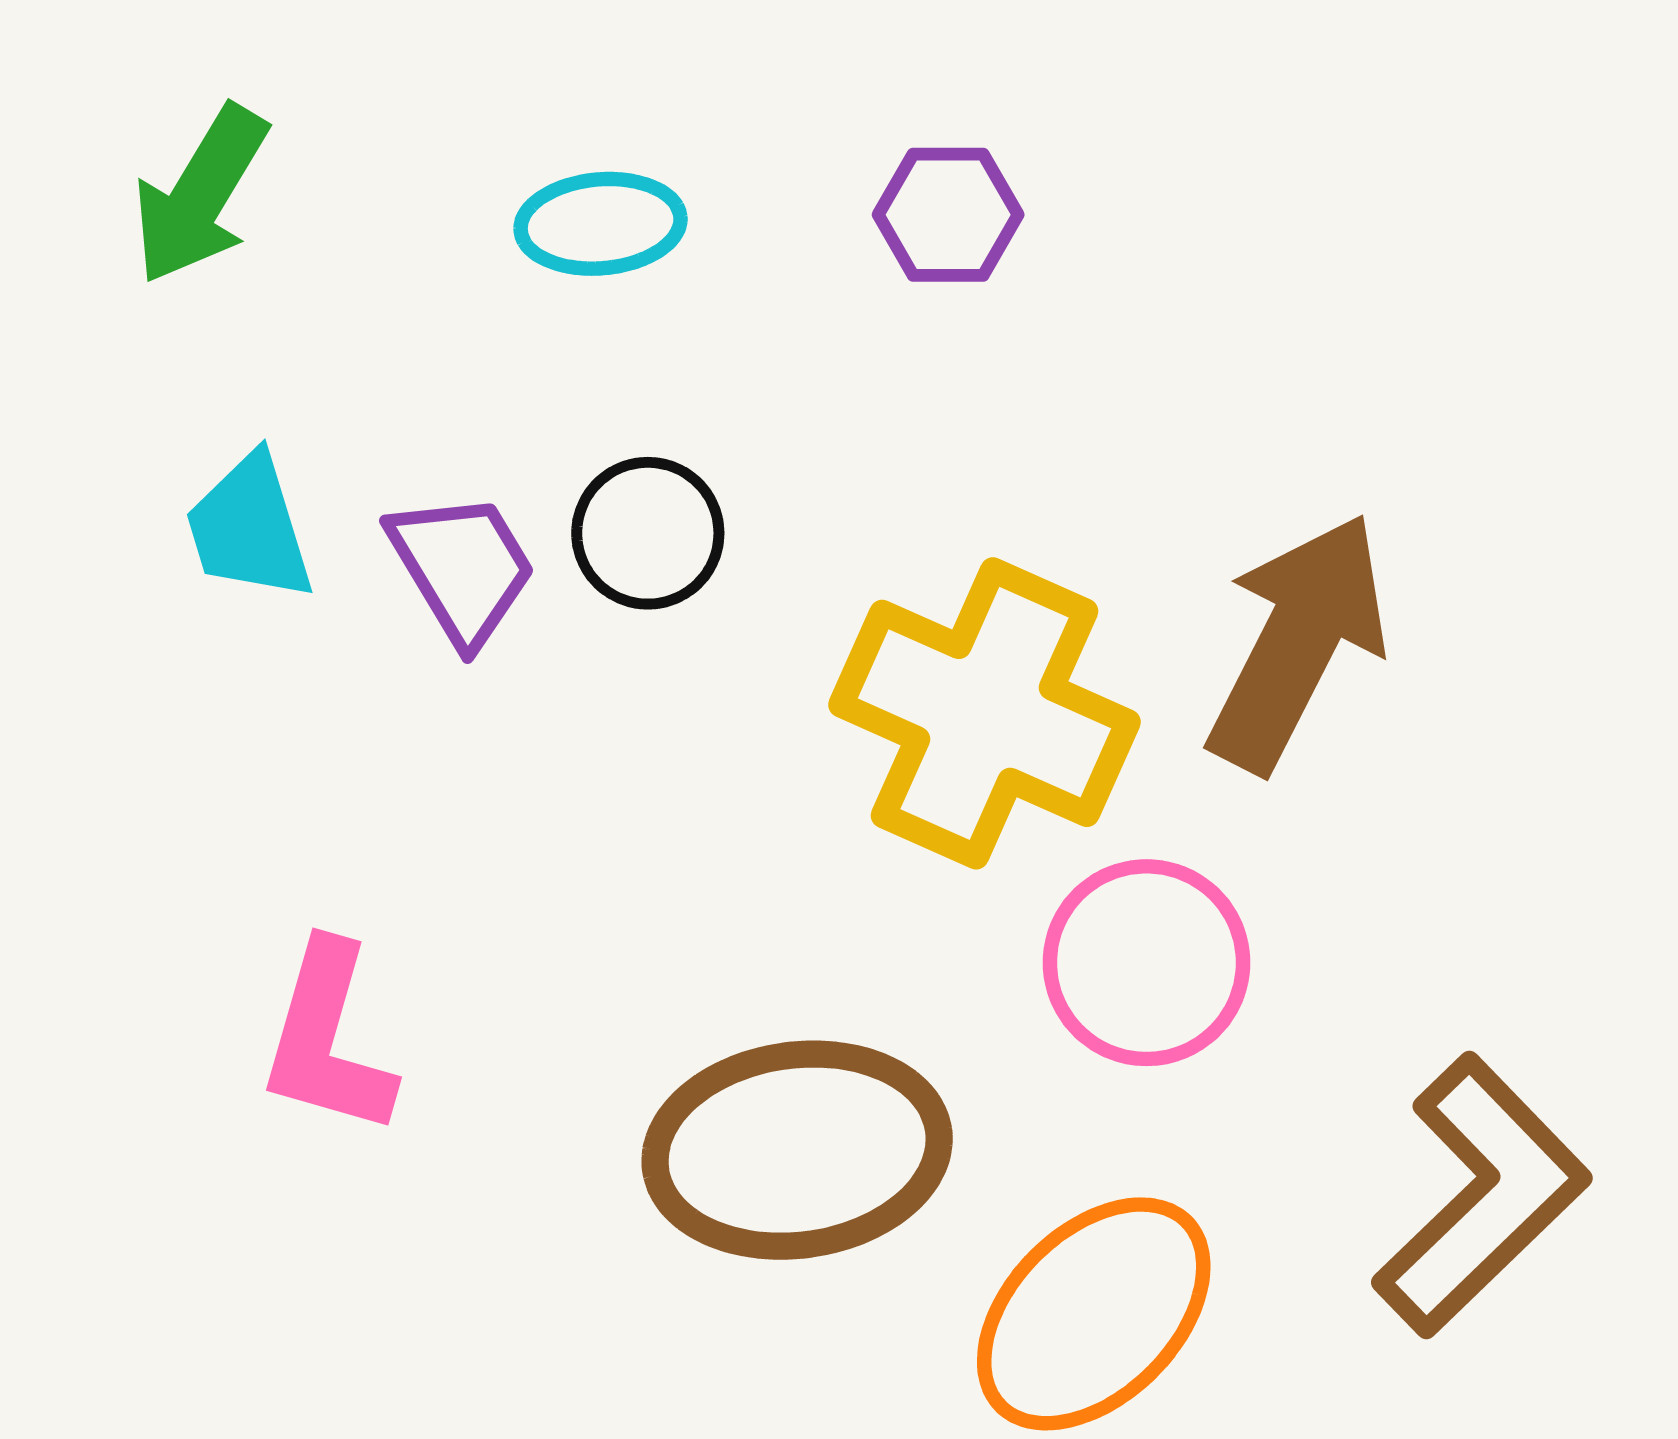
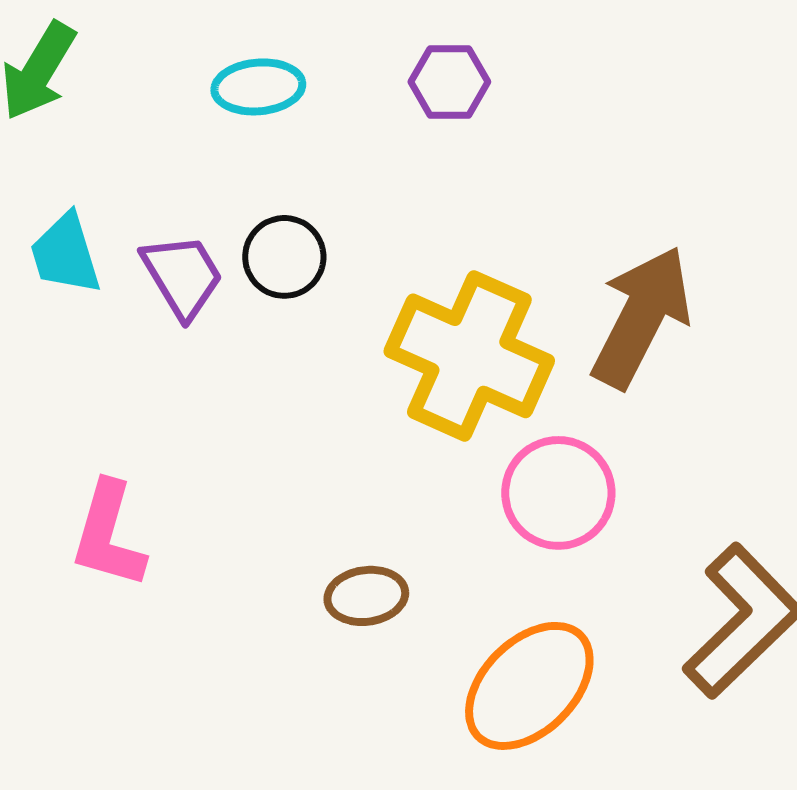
brown ellipse: (797, 1150) -> (366, 596), size x0.5

